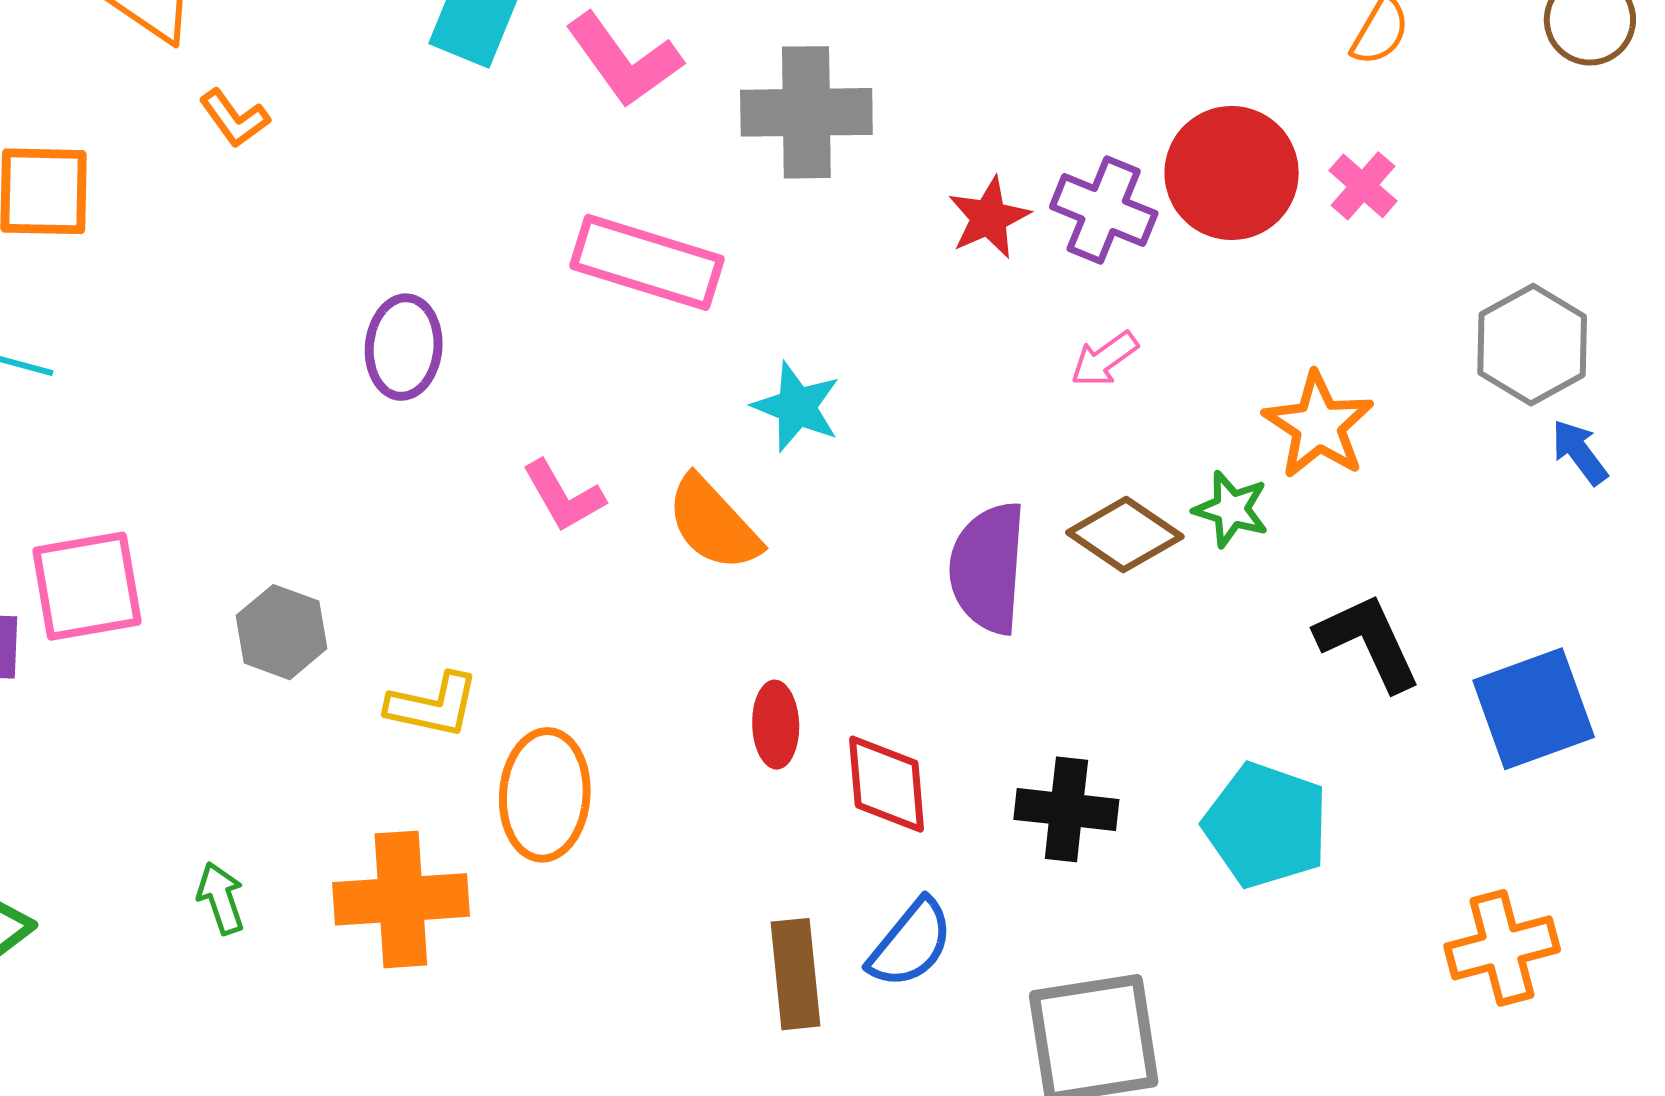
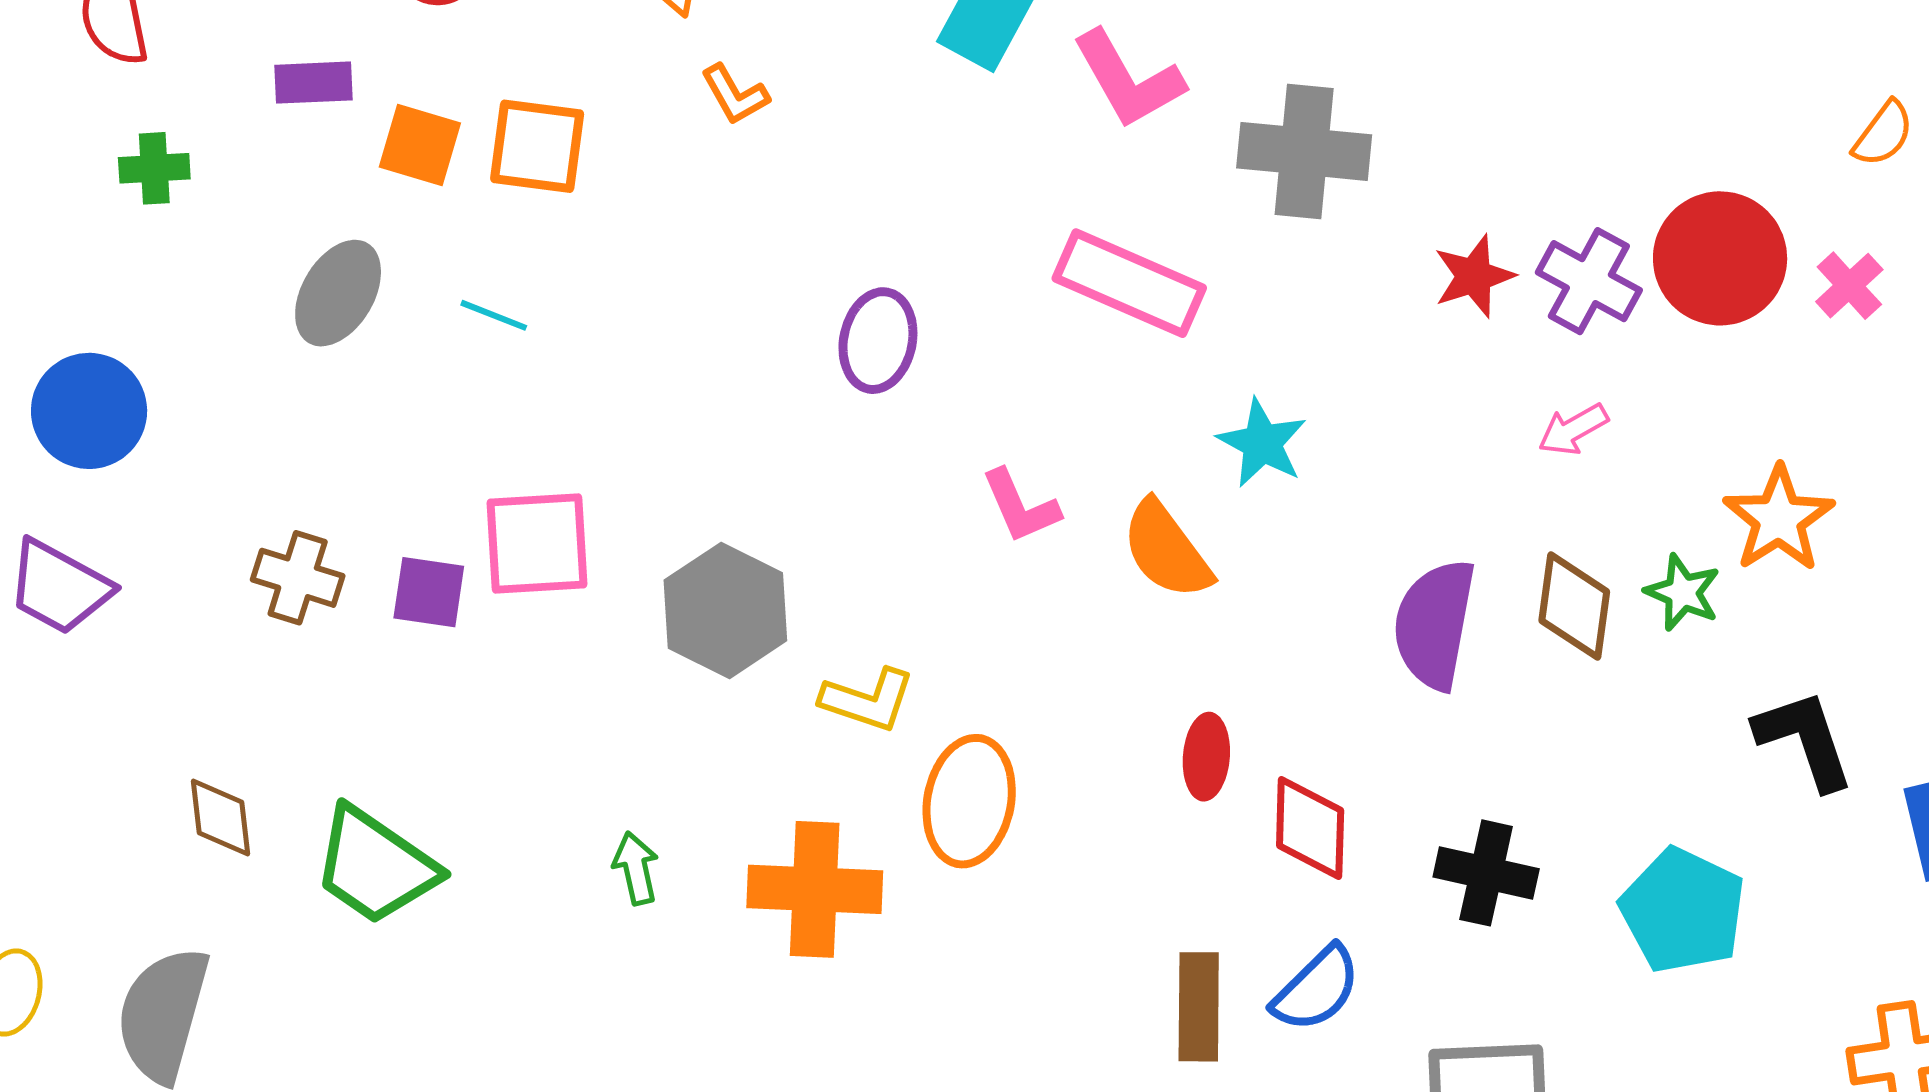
brown diamond: (1125, 535) -> (1574, 606), turned 57
gray hexagon: (282, 632) -> (725, 610), size x1.4

